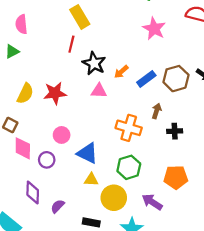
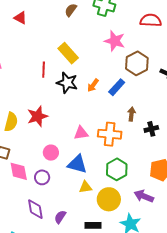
yellow rectangle: (80, 17) -> (68, 53), moved
brown hexagon: (176, 79) -> (137, 63), moved
pink triangle: (99, 91) -> (81, 133), moved

